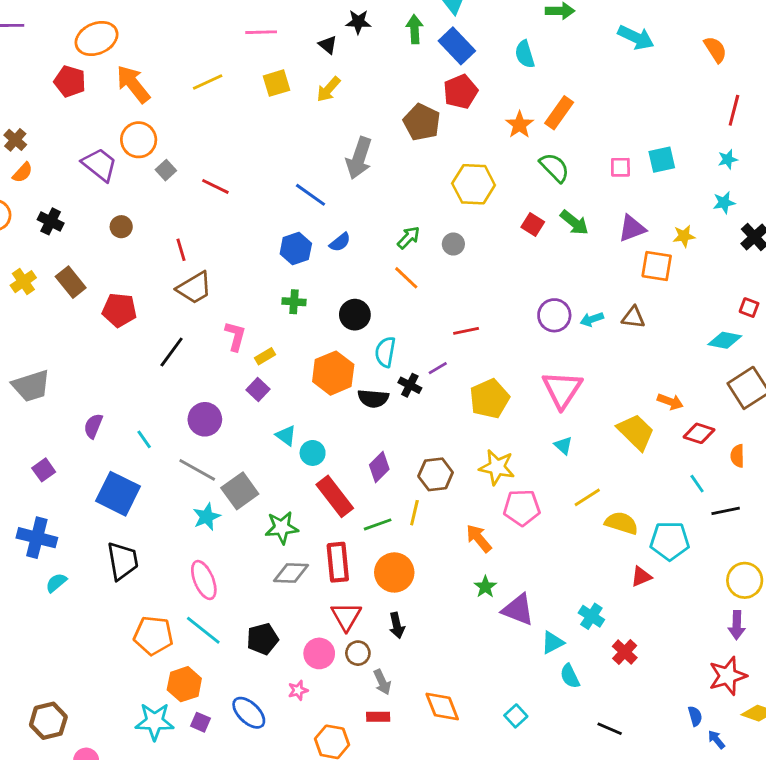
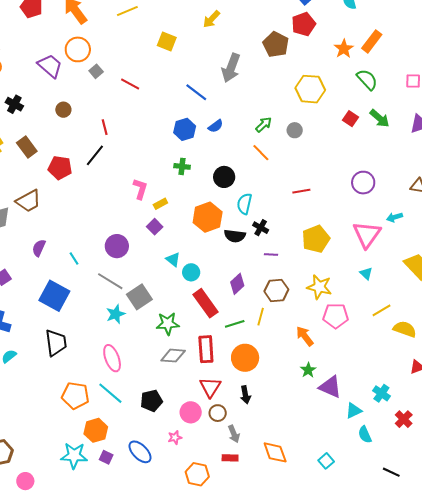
yellow square: (277, 83) -> (167, 42), moved, turned 36
brown trapezoid: (194, 288) -> (28, 201), moved
cyan arrow: (592, 319) -> (395, 217), moved
black line: (172, 352) -> (95, 155), moved
purple line: (438, 368) -> (271, 254), moved, turned 32

